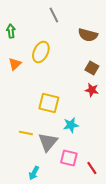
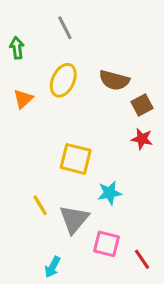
gray line: (54, 15) -> (65, 28), moved
brown semicircle: (88, 35) -> (114, 80), moved
brown square: (92, 68) -> (142, 105), turned 32
yellow line: (26, 133) -> (40, 205), turned 48

